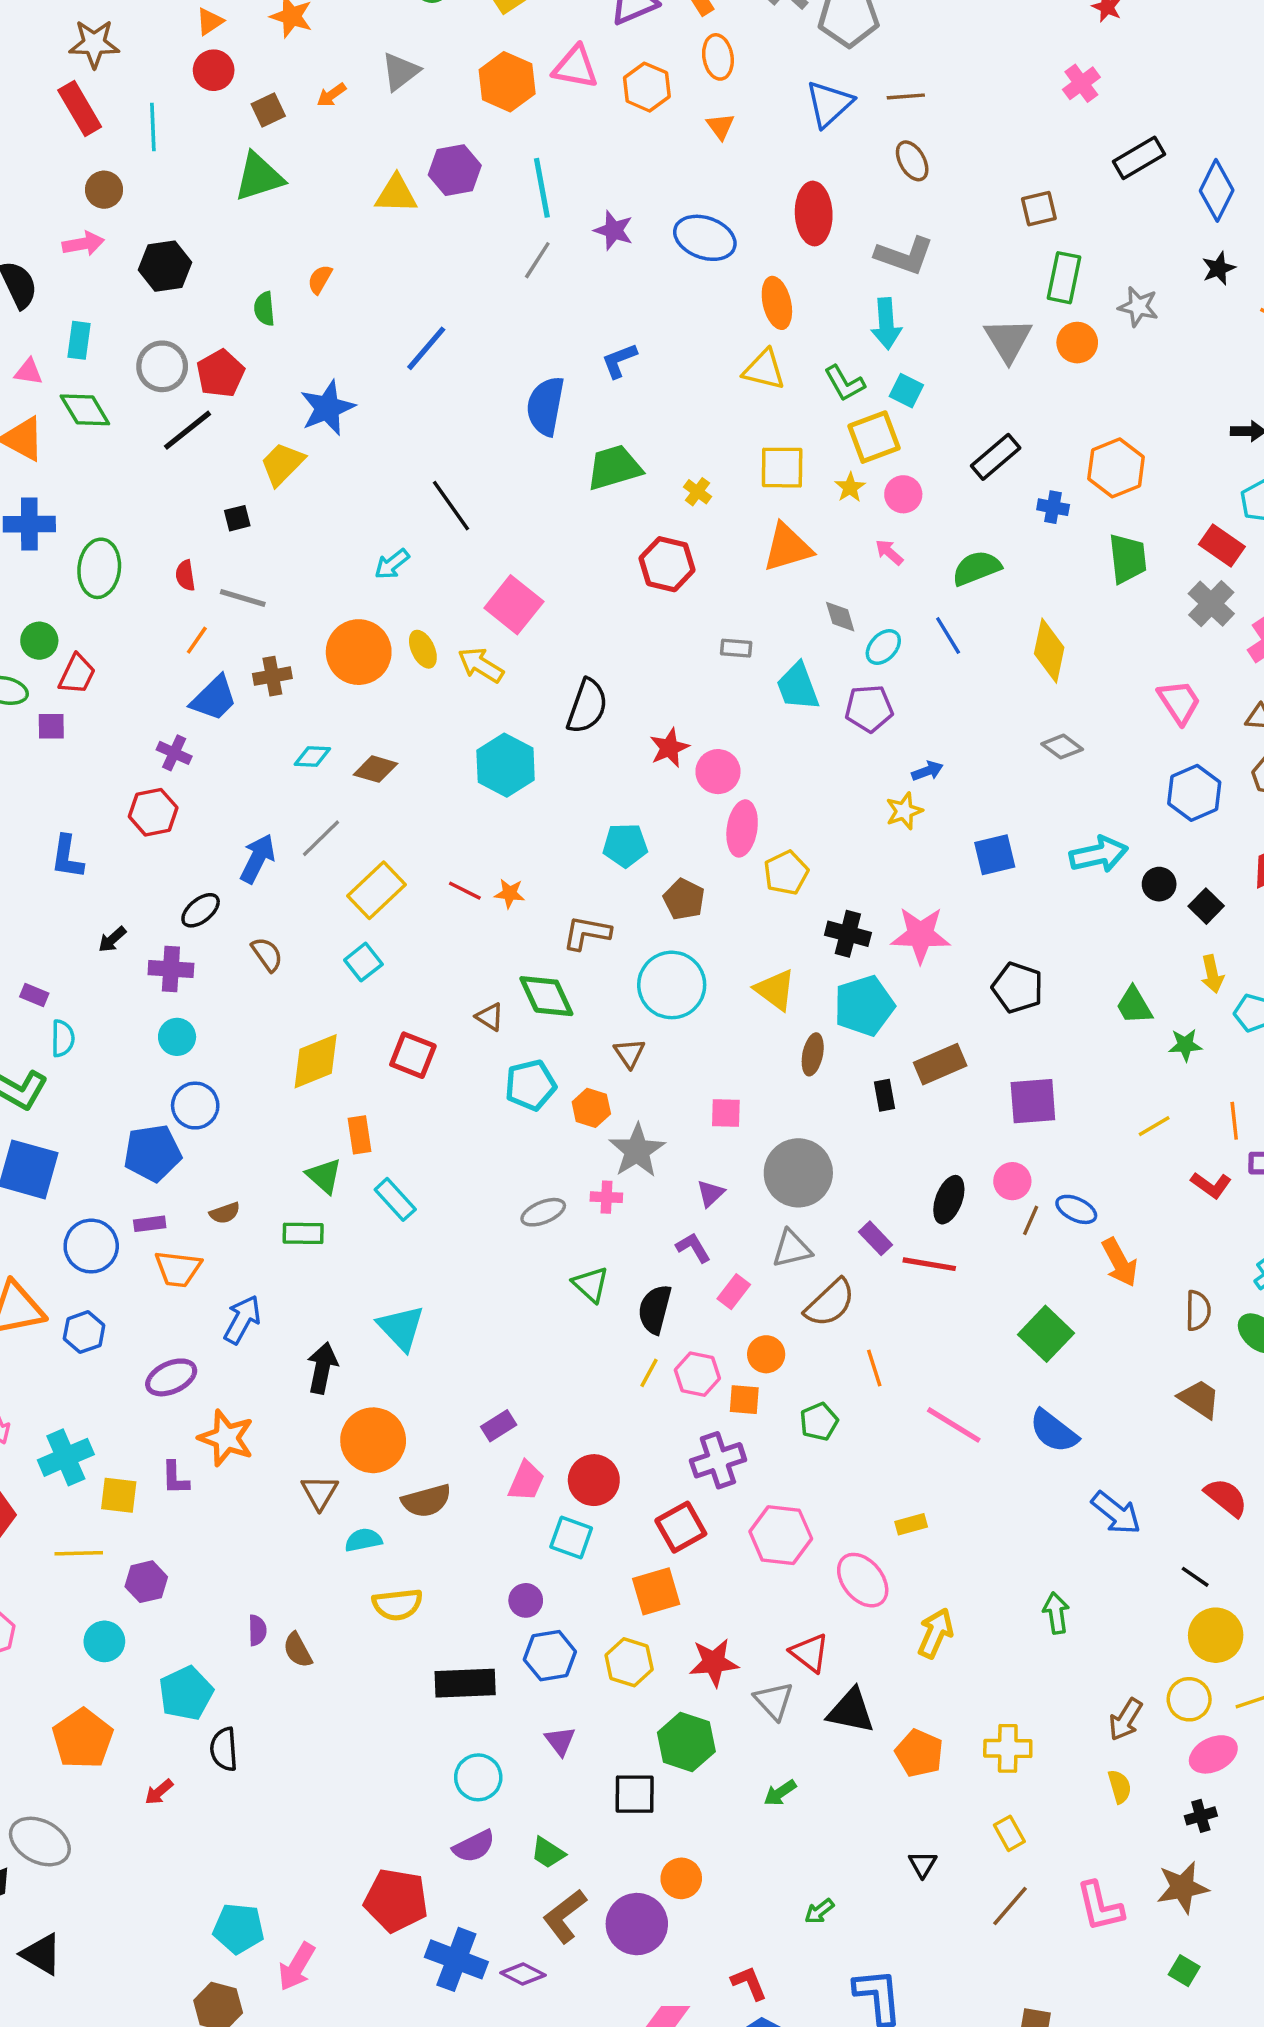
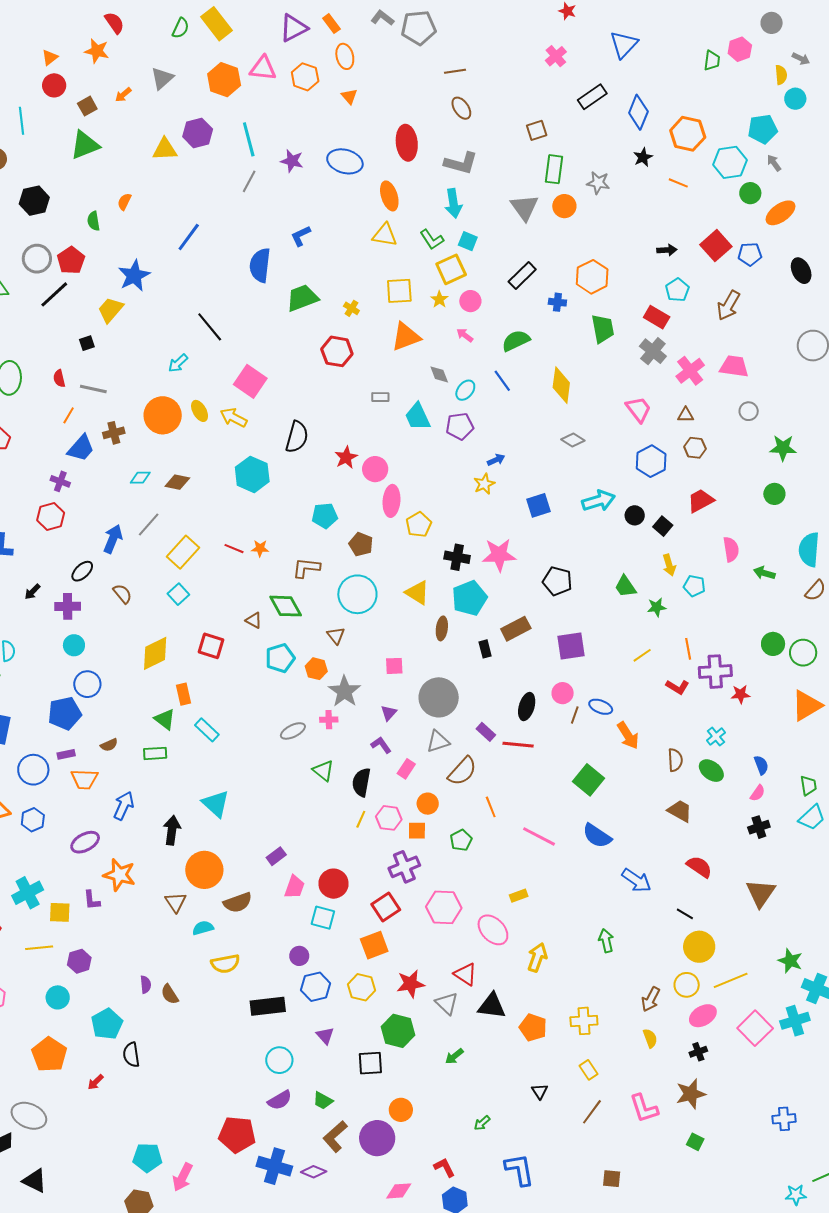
blue triangle: (829, 104) -> (624, 44), moved

